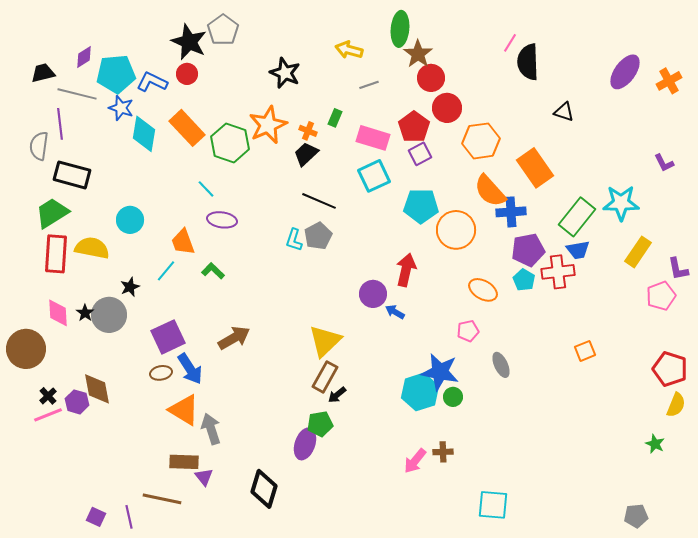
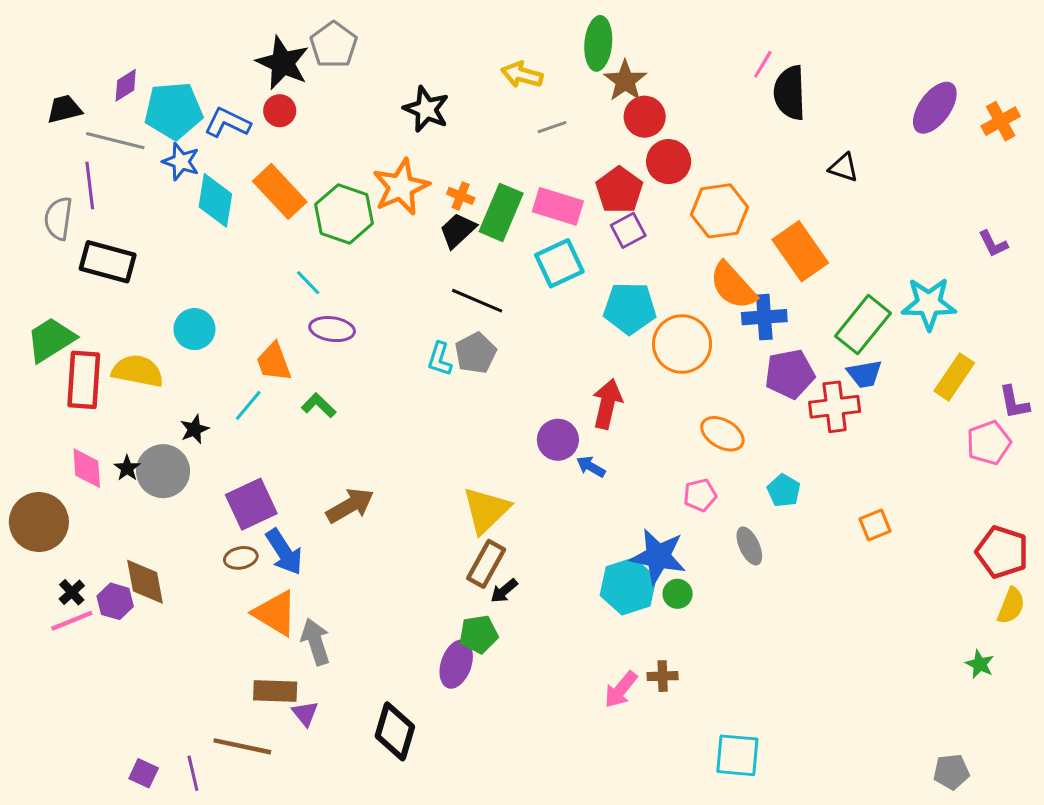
green rectangle: (335, 118) -> (501, 212), moved, size x2.0
green trapezoid: (52, 213) -> (51, 340), moved
cyan pentagon: (524, 280) -> (784, 491), moved

